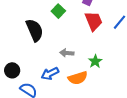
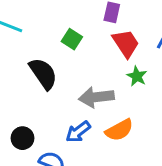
gray arrow: (67, 53) -> (96, 97), size x1.6
green star: (95, 61) -> (137, 76), moved

